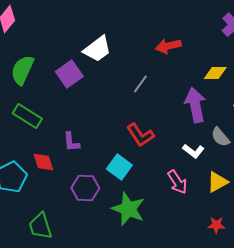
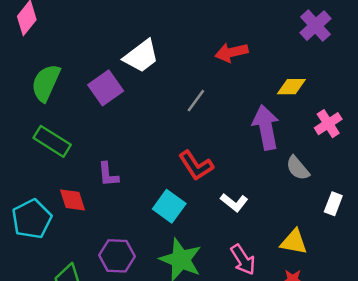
white L-shape: (193, 151) -> (234, 202), moved
pink arrow: (177, 182) -> (243, 260), moved
yellow triangle: (217, 182) -> (294, 242), moved, turned 40
purple hexagon: (85, 188) -> (117, 256), moved

